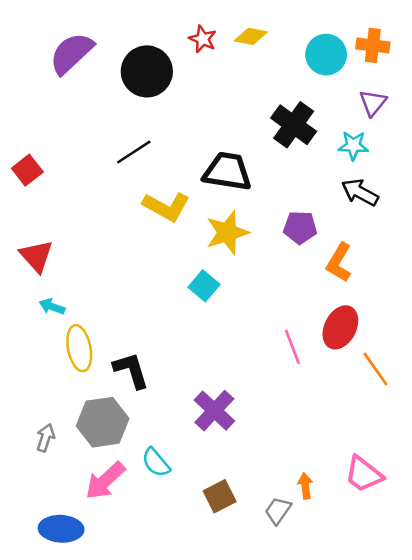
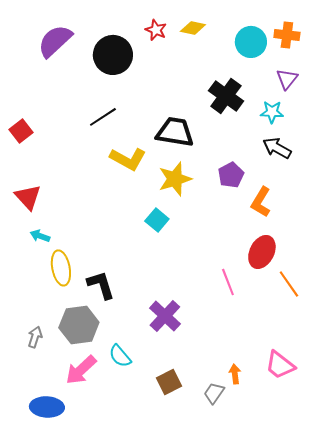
purple pentagon: (300, 227) -> (231, 175), turned -30
pink line: (292, 347) -> (228, 282), moved

